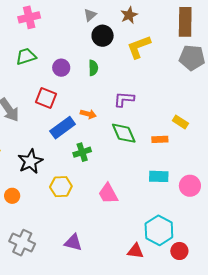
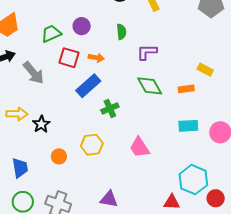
green trapezoid: (26, 56) -> (51, 34), moved
green semicircle: (93, 68) -> (121, 32), moved
orange arrow: (88, 114) -> (96, 58), moved
black star: (30, 161) -> (41, 124), moved, size x0.7
orange circle: (12, 196) -> (59, 156), moved

